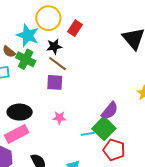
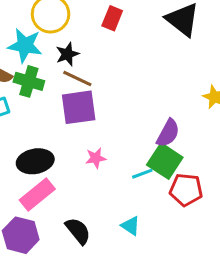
red rectangle: (75, 28) -> (112, 18), moved
purple square: (55, 82) -> (79, 107), size x1.4

